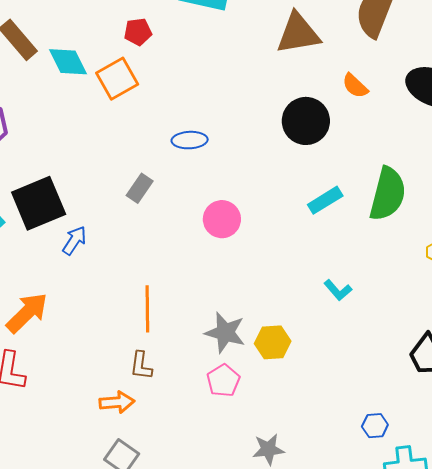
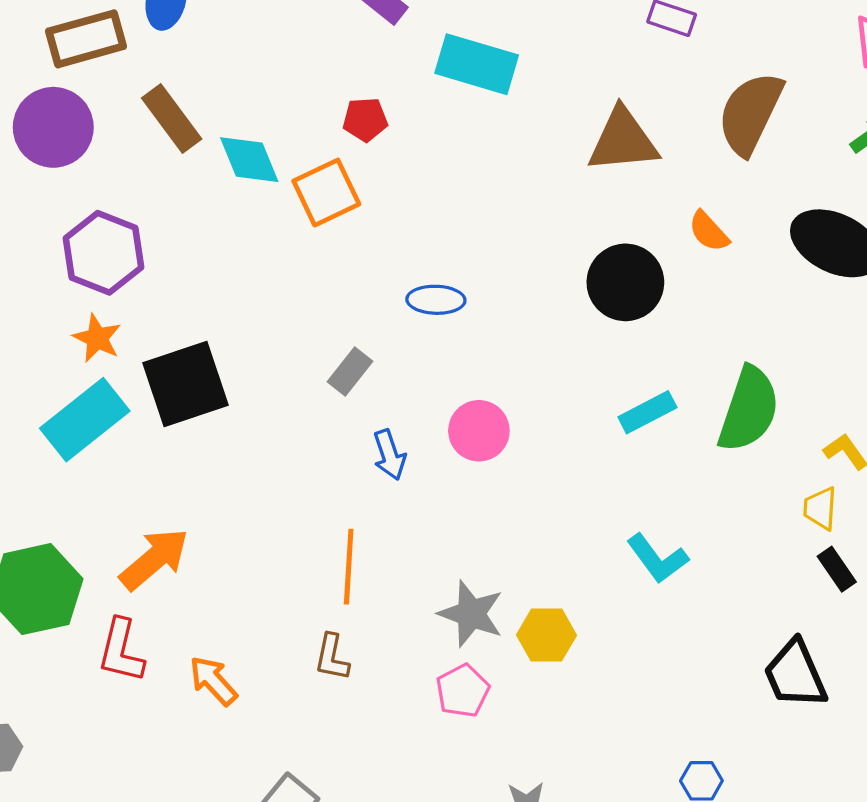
blue arrow: (74, 240) -> (389, 455), moved, turned 124
cyan L-shape: (338, 290) -> (657, 558), size x1.4
orange arrow: (117, 402) -> (213, 681), moved, turned -132

